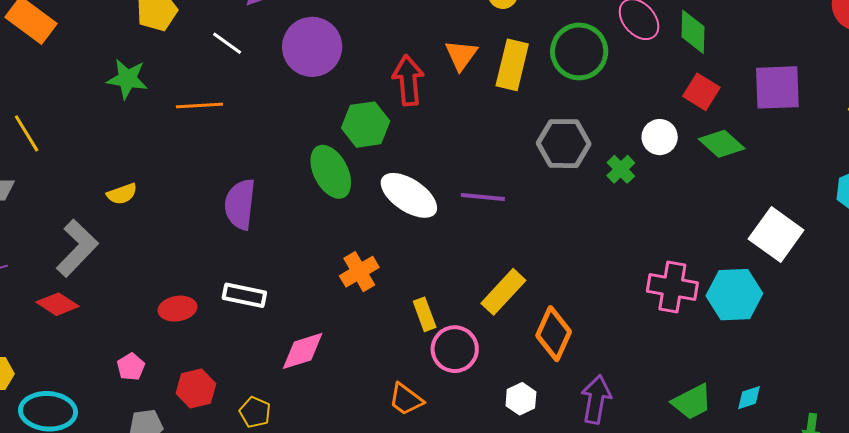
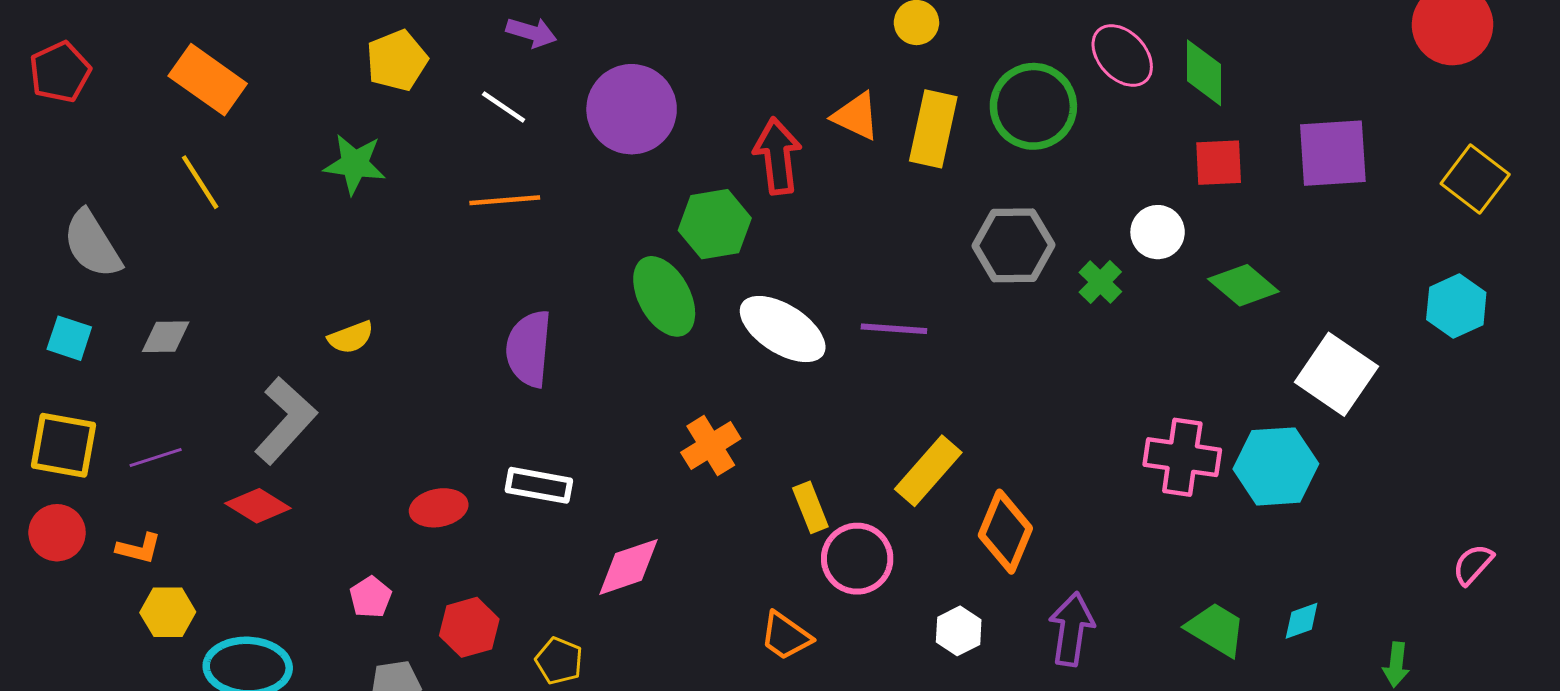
orange triangle: (461, 55) -> (856, 116), turned -39
red square: (701, 92) -> (1219, 163), turned -33
orange line: (199, 105) -> (505, 200), moved
yellow line: (27, 133) -> (200, 182), moved
green diamond: (722, 144) -> (1243, 285), moved
green trapezoid: (692, 402) -> (1216, 629), turned -120

